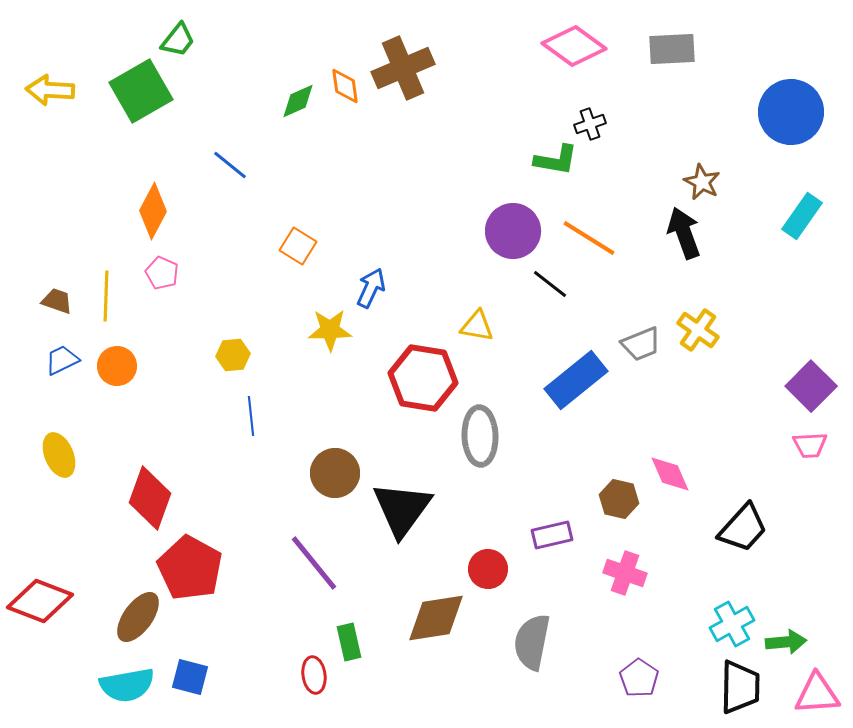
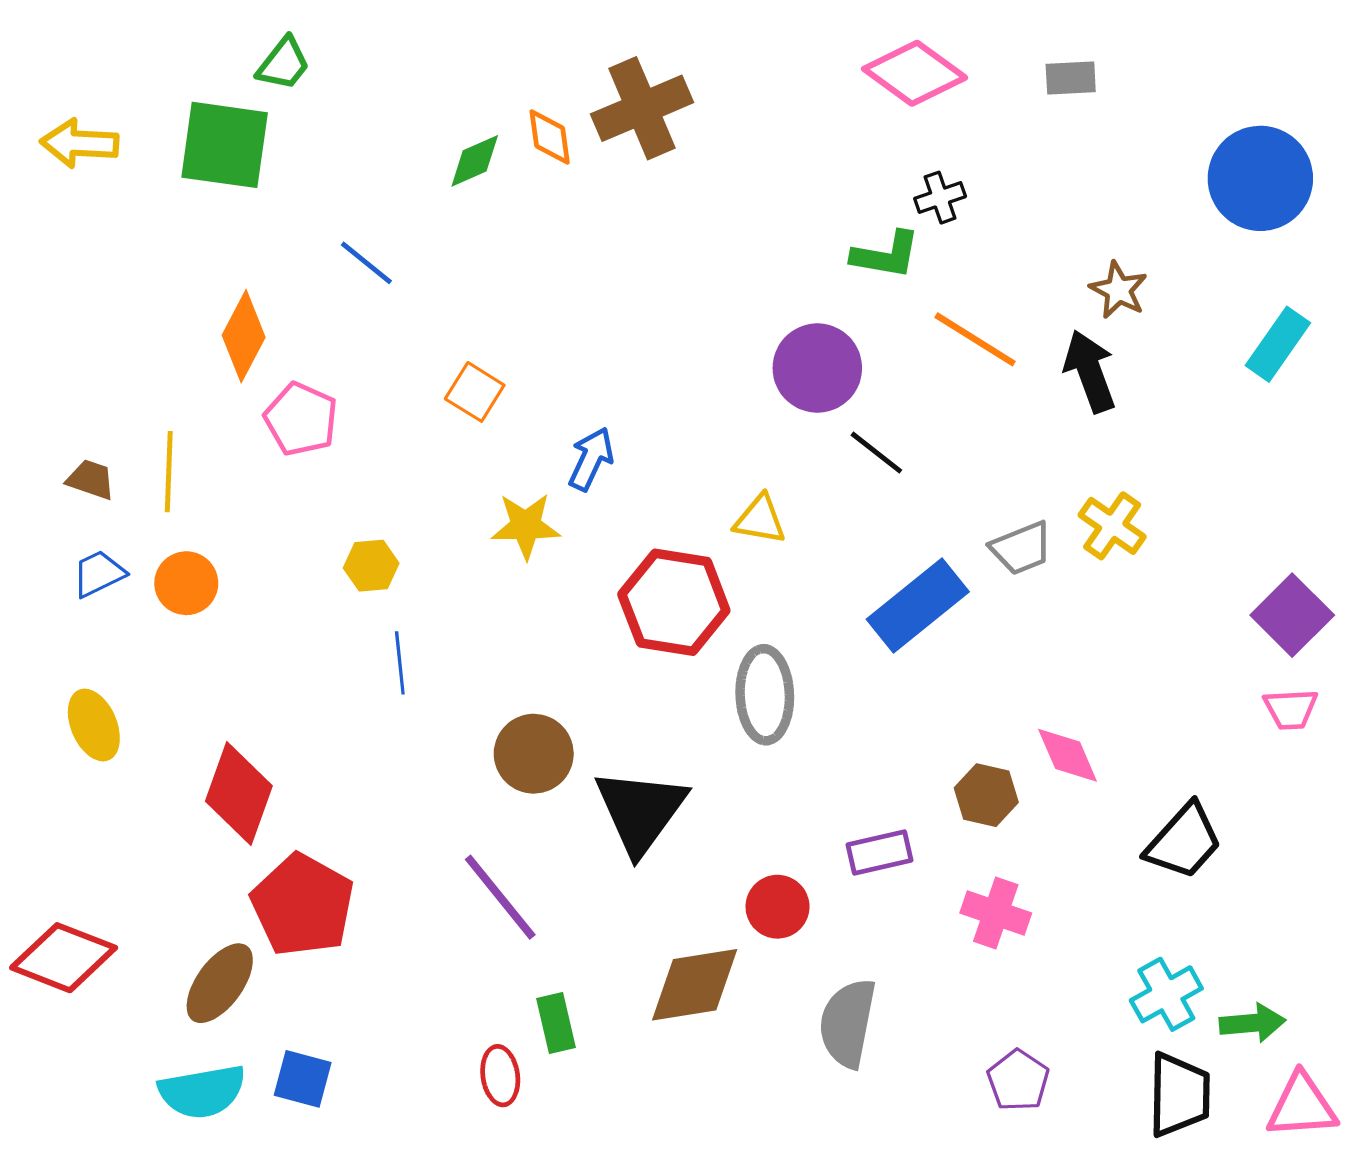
gray rectangle: (672, 49) -> (1071, 78), size x0.7
green square: (141, 91) -> (225, 145), turned 38
orange line: (589, 238) -> (975, 339), moved
pink pentagon: (162, 273) -> (301, 419), moved, size x1.4

